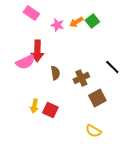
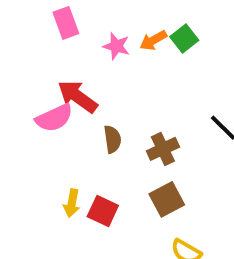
pink rectangle: (31, 13) -> (66, 23), turned 35
red arrow: (37, 51) -> (78, 97), turned 125
brown square: (97, 98) -> (167, 199), moved

